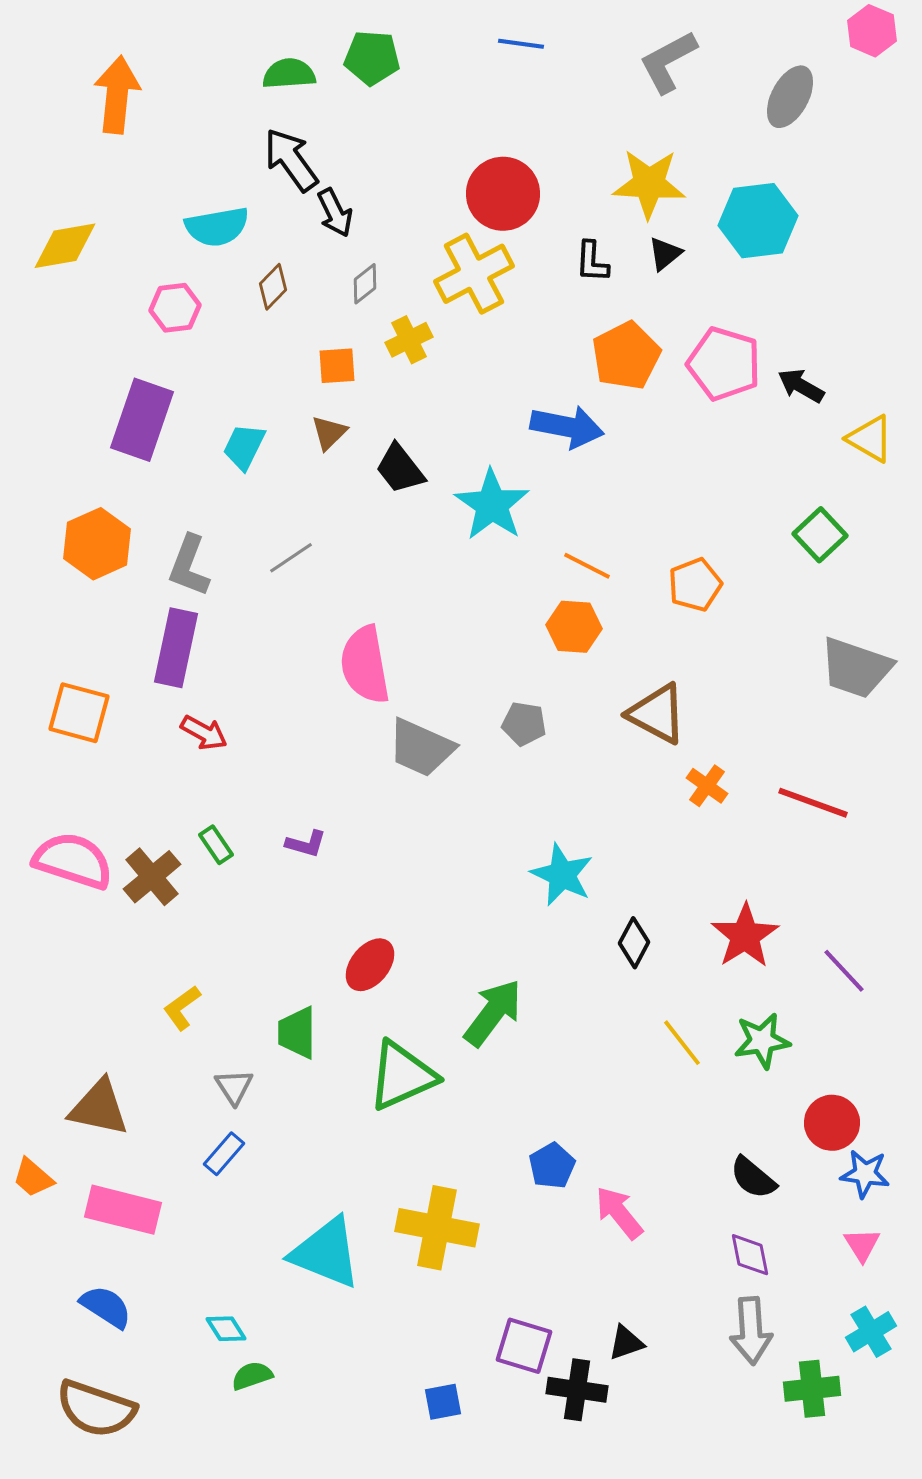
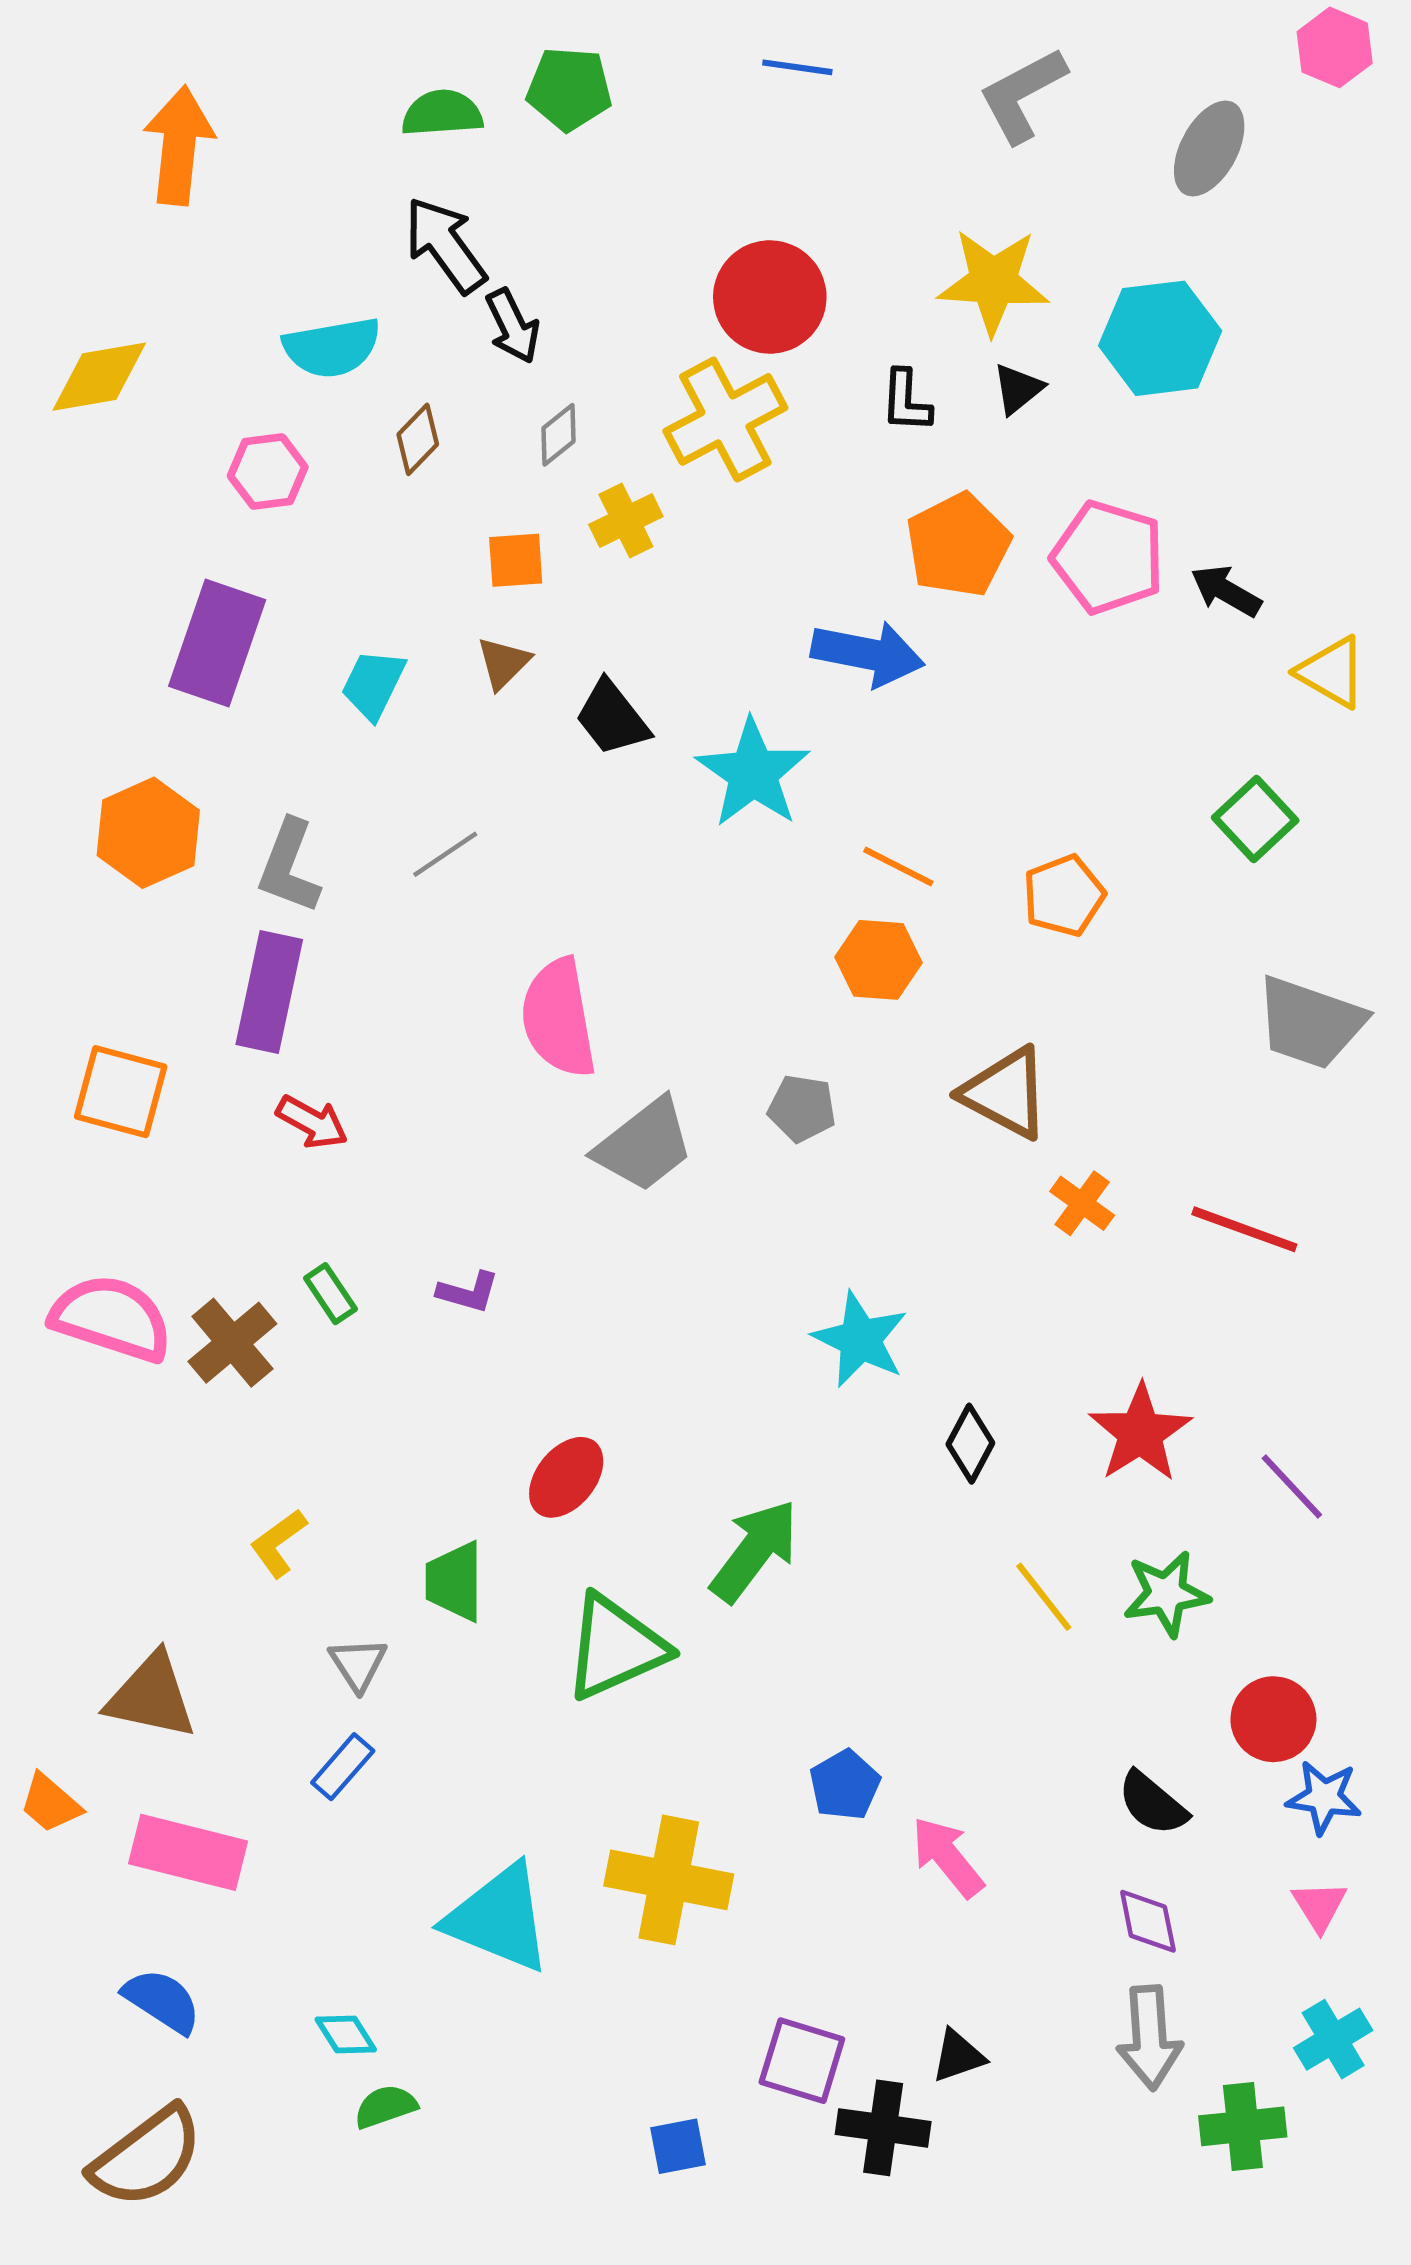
gray trapezoid: (421, 748) -> (644, 1145), turned -62
brown semicircle: (96, 1409) -> (147, 2157), turned -56

